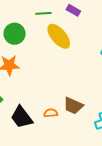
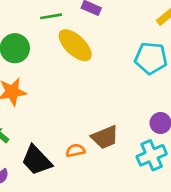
brown trapezoid: (73, 106) -> (105, 137), turned -40

